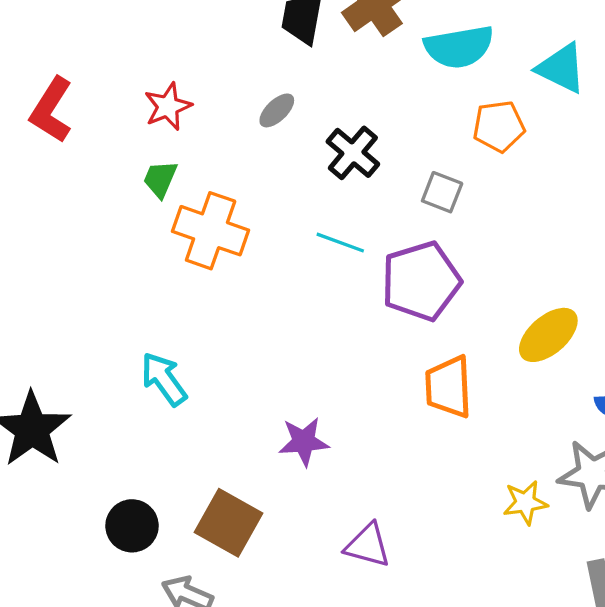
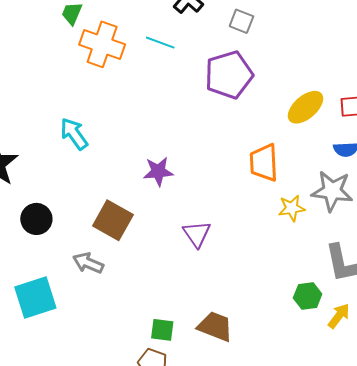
cyan line: (340, 243) -> (160, 43), moved
orange trapezoid: (448, 387) -> (264, 163), moved
black circle: (132, 526) -> (36, 219), moved
purple triangle: (368, 545) -> (197, 234), turned 40

